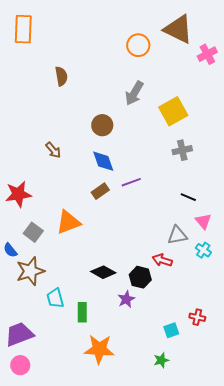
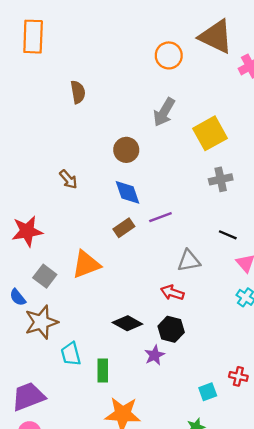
gray triangle: (177, 235) -> (189, 261), moved
red arrow: (162, 260) -> (172, 293), moved

